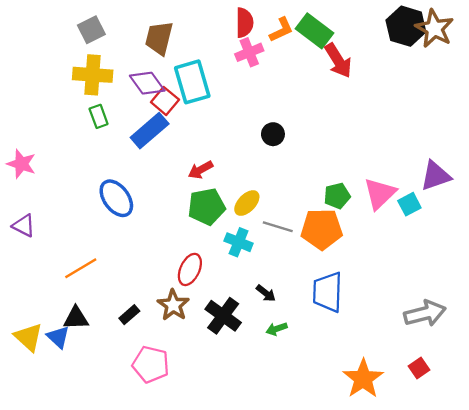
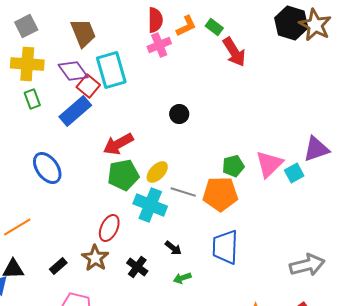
green rectangle: (315, 31) -> (214, 27), size x0.6
brown trapezoid: (159, 38) -> (83, 33), turned 144
red arrow: (201, 170) -> (118, 144), size x1.4
cyan cross: (239, 242) -> (150, 205), size x1.4
black cross: (223, 316) -> (137, 267), size x0.7

